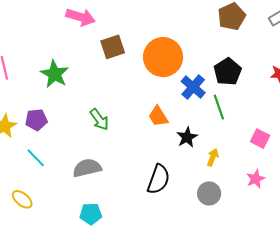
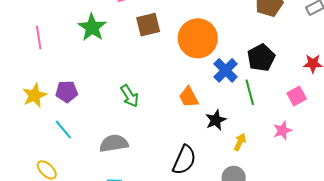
green star: (55, 74) -> (92, 27), moved
pink square: (260, 139) -> (297, 96), moved, turned 30
pink star: (256, 179) -> (282, 131), moved

